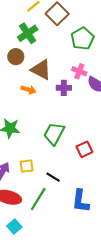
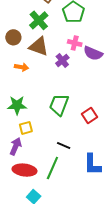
green cross: (28, 33) -> (39, 20), moved
purple cross: (64, 88) -> (62, 60), turned -32
orange arrow: (29, 90) -> (22, 67), moved
yellow square: (27, 166) -> (26, 128), moved

